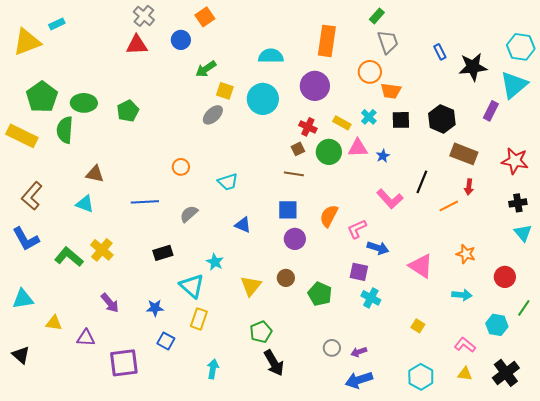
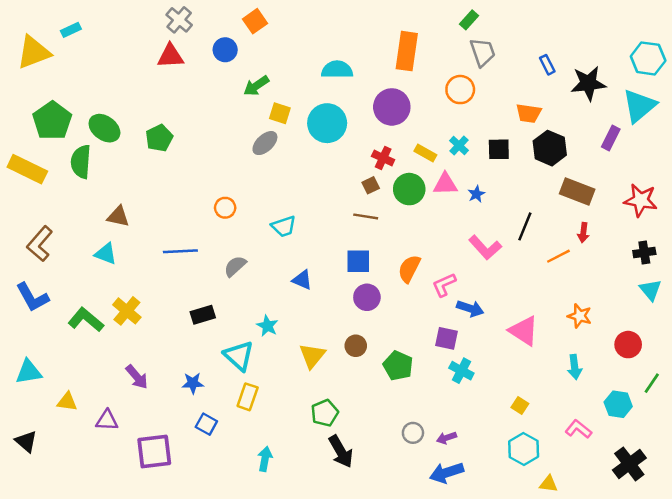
orange trapezoid: (391, 91) -> (529, 113), moved
green ellipse: (84, 103) -> (104, 128), turned 35
cyan arrow: (462, 295) -> (575, 367), turned 78
yellow triangle: (465, 374) -> (549, 484), moved
cyan hexagon: (421, 377) -> (524, 449), moved

